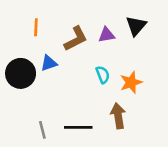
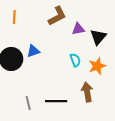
black triangle: (136, 26) -> (98, 37), moved
orange line: (36, 27) -> (14, 17), moved
brown L-shape: (76, 39) -> (57, 16), moved

